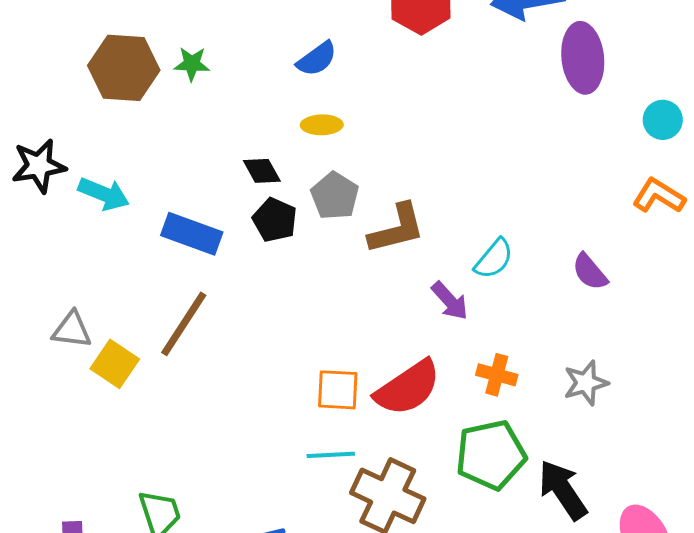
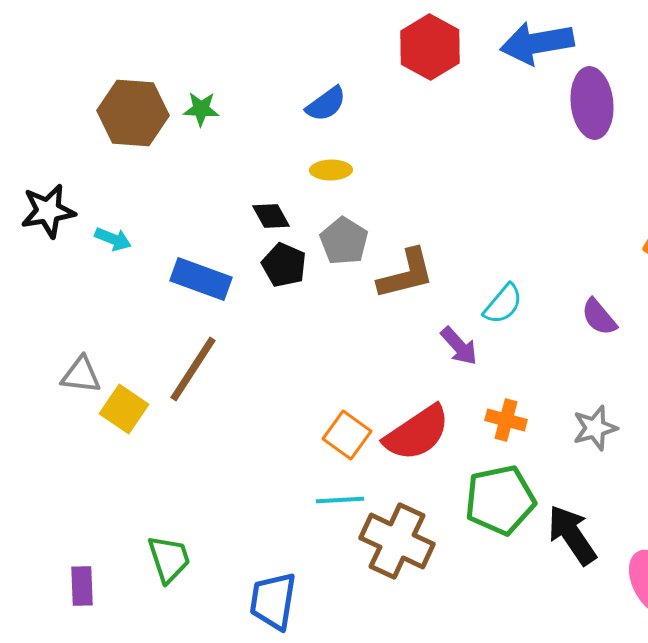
cyan arrow: (104, 194) -> (113, 239), size x0.7
orange square: (338, 390) -> (347, 435), turned 33

